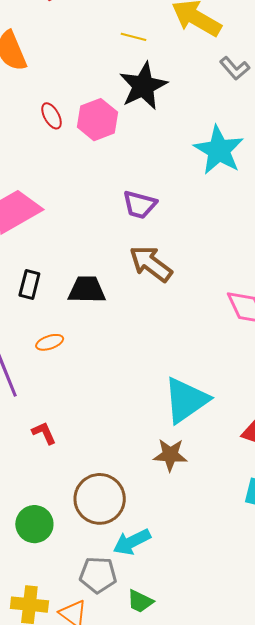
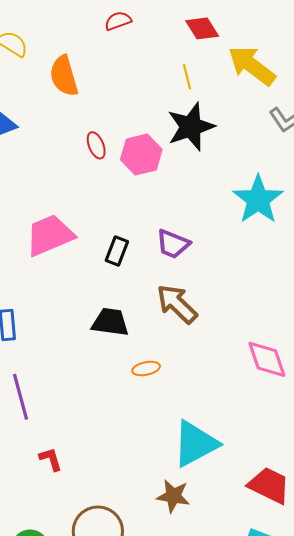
yellow line: (133, 37) -> (187, 77), turned 55
black rectangle: (29, 285) -> (117, 251), moved
orange ellipse: (50, 342) -> (146, 369), moved

